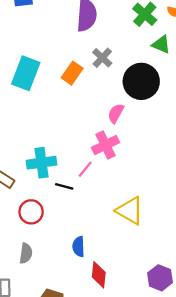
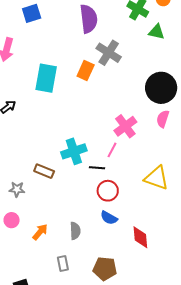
gray cross: (102, 58) -> (109, 53), size x1.4
black circle: (141, 81) -> (161, 88), moved
pink semicircle: (116, 113) -> (163, 119), moved
red circle: (31, 212) -> (108, 191), moved
blue semicircle: (79, 247) -> (109, 218), moved, turned -48

